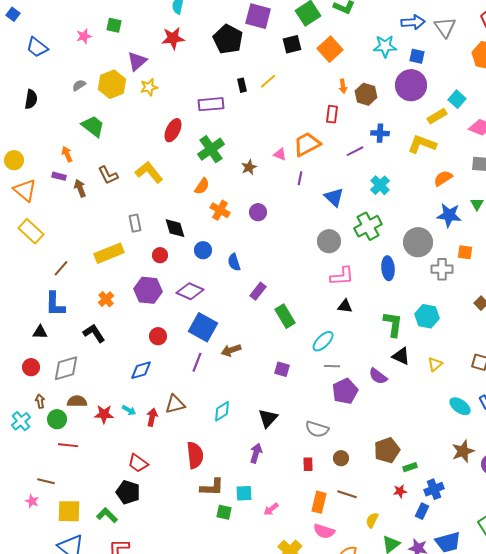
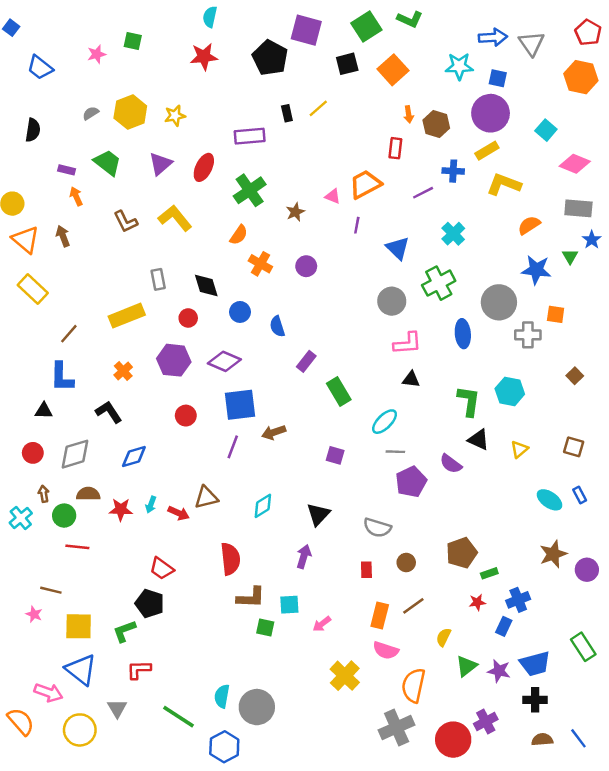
purple triangle: (137, 61) -> (160, 164), moved
yellow rectangle: (437, 116) -> (487, 151), moved
purple rectangle: (59, 176) -> (67, 170), moved
brown arrow: (80, 188) -> (63, 236), moved
blue square: (203, 327) -> (240, 405), turned -36
blue diamond: (141, 370) -> (134, 457), moved
cyan arrow: (129, 410) -> (151, 505), turned 80
red arrow: (152, 417) -> (179, 513), turned 102
brown line: (347, 494) -> (413, 606), turned -54
green L-shape: (107, 515) -> (124, 631), turned -65

